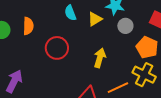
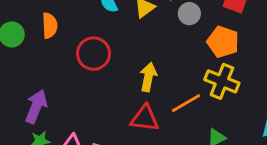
yellow arrow: (100, 58) -> (148, 77), moved

